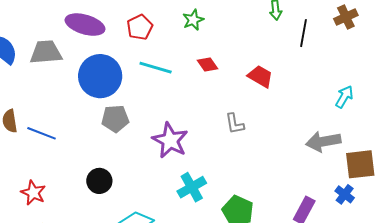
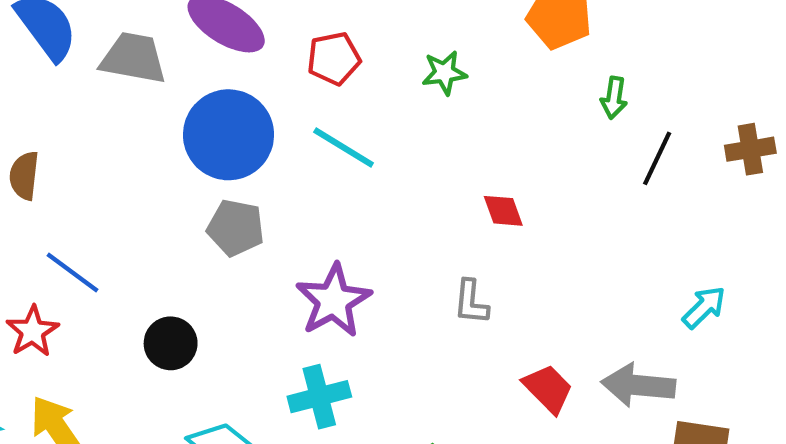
red diamond: (208, 65) -> (503, 211), moved
red trapezoid: (260, 76) -> (548, 389), moved
blue line: (41, 133) -> (72, 272), moved
cyan cross: (192, 187) -> (319, 397), moved

